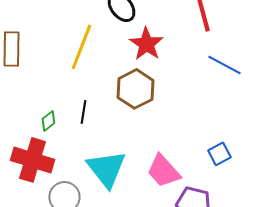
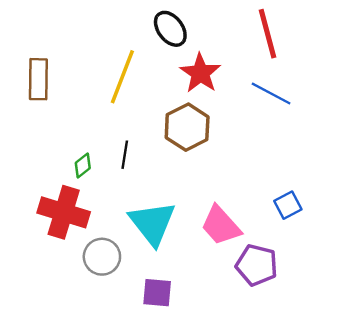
blue line: (224, 65) -> (271, 94), moved

